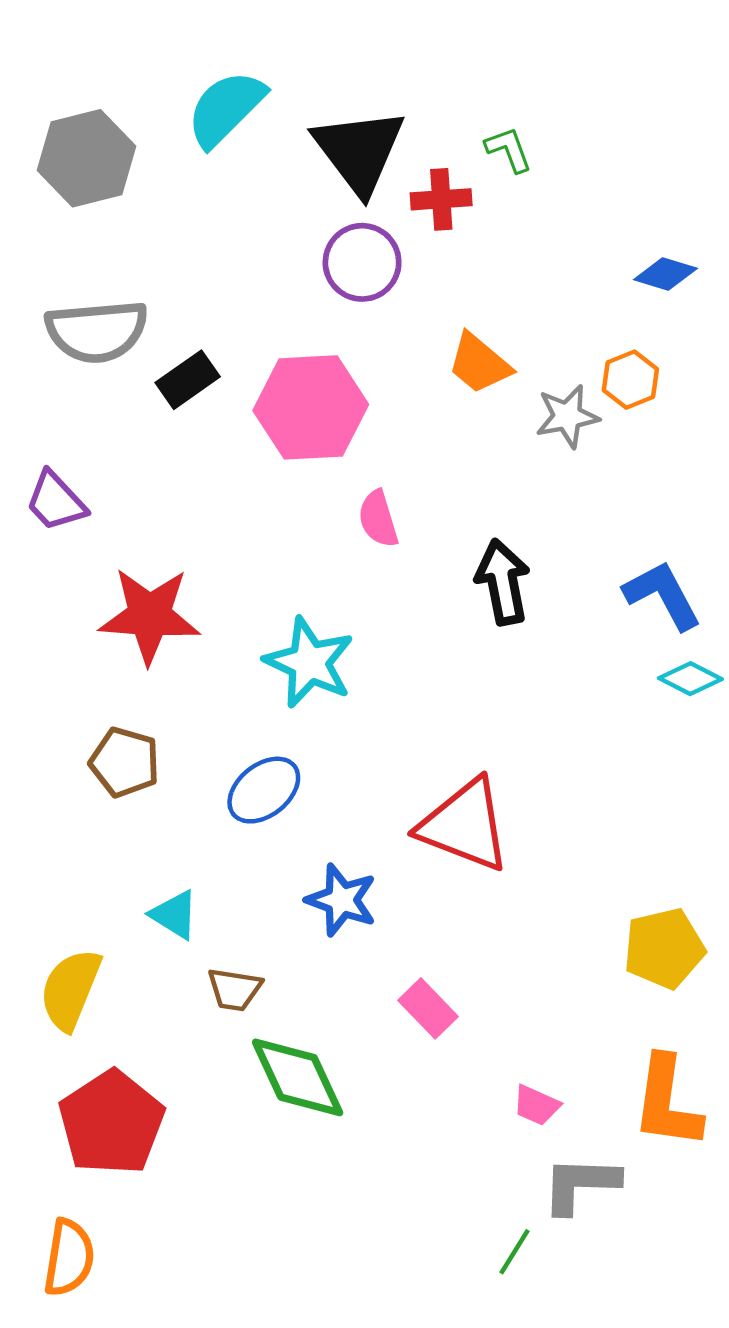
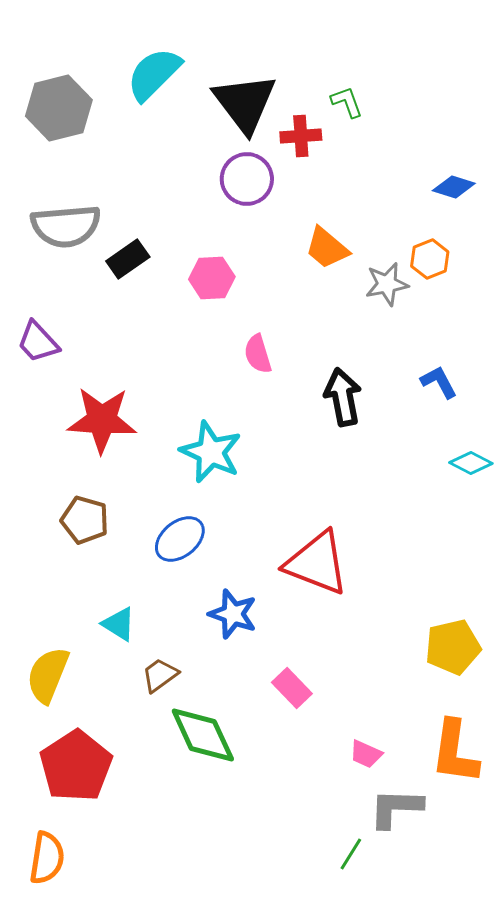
pink hexagon: (311, 407) -> (212, 278), size x0.6
blue L-shape: (663, 595) -> (439, 382), moved, size x0.7
brown trapezoid: (235, 989) -> (160, 675), turned 135

